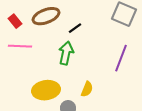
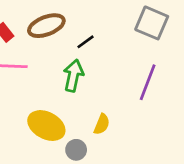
yellow ellipse: (46, 90) -> (46, 126), turned 36

